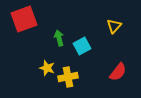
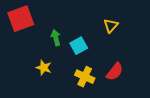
yellow cross: (68, 77) -> (85, 77), moved, turned 36

